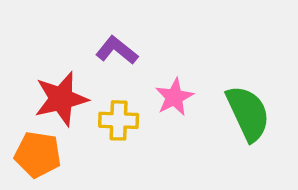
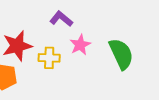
purple L-shape: (117, 50) -> (61, 19), moved

